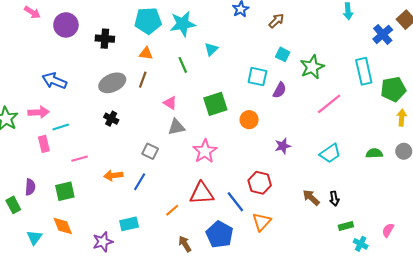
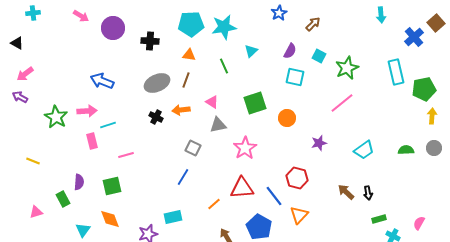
purple semicircle: (280, 90) -> (290, 51), moved
pink line: (329, 104) -> (342, 103), moved
orange arrow: (113, 175) -> (181, 110), moved

